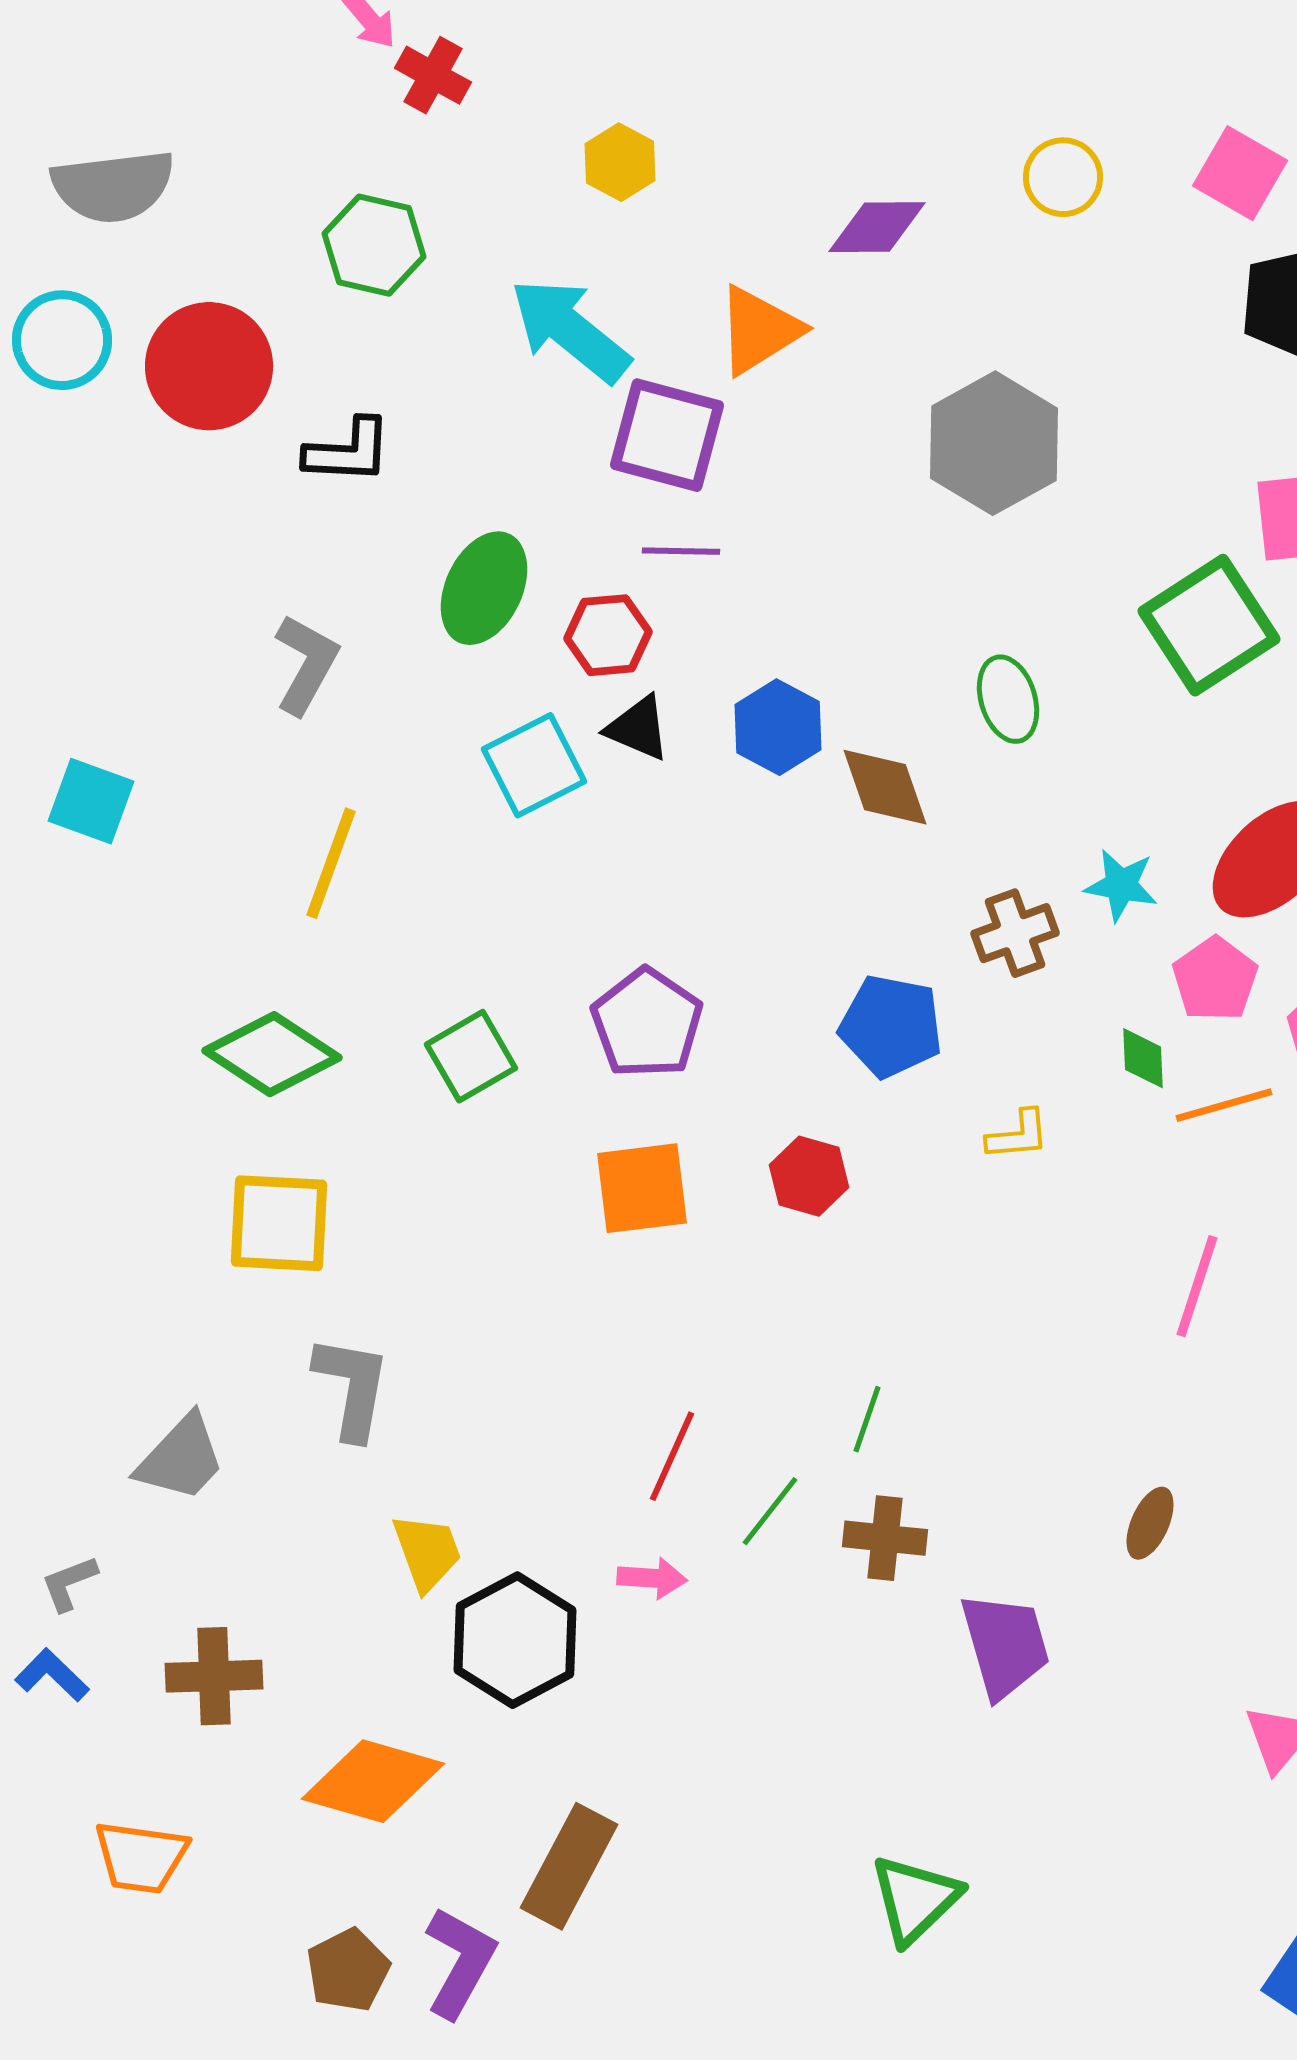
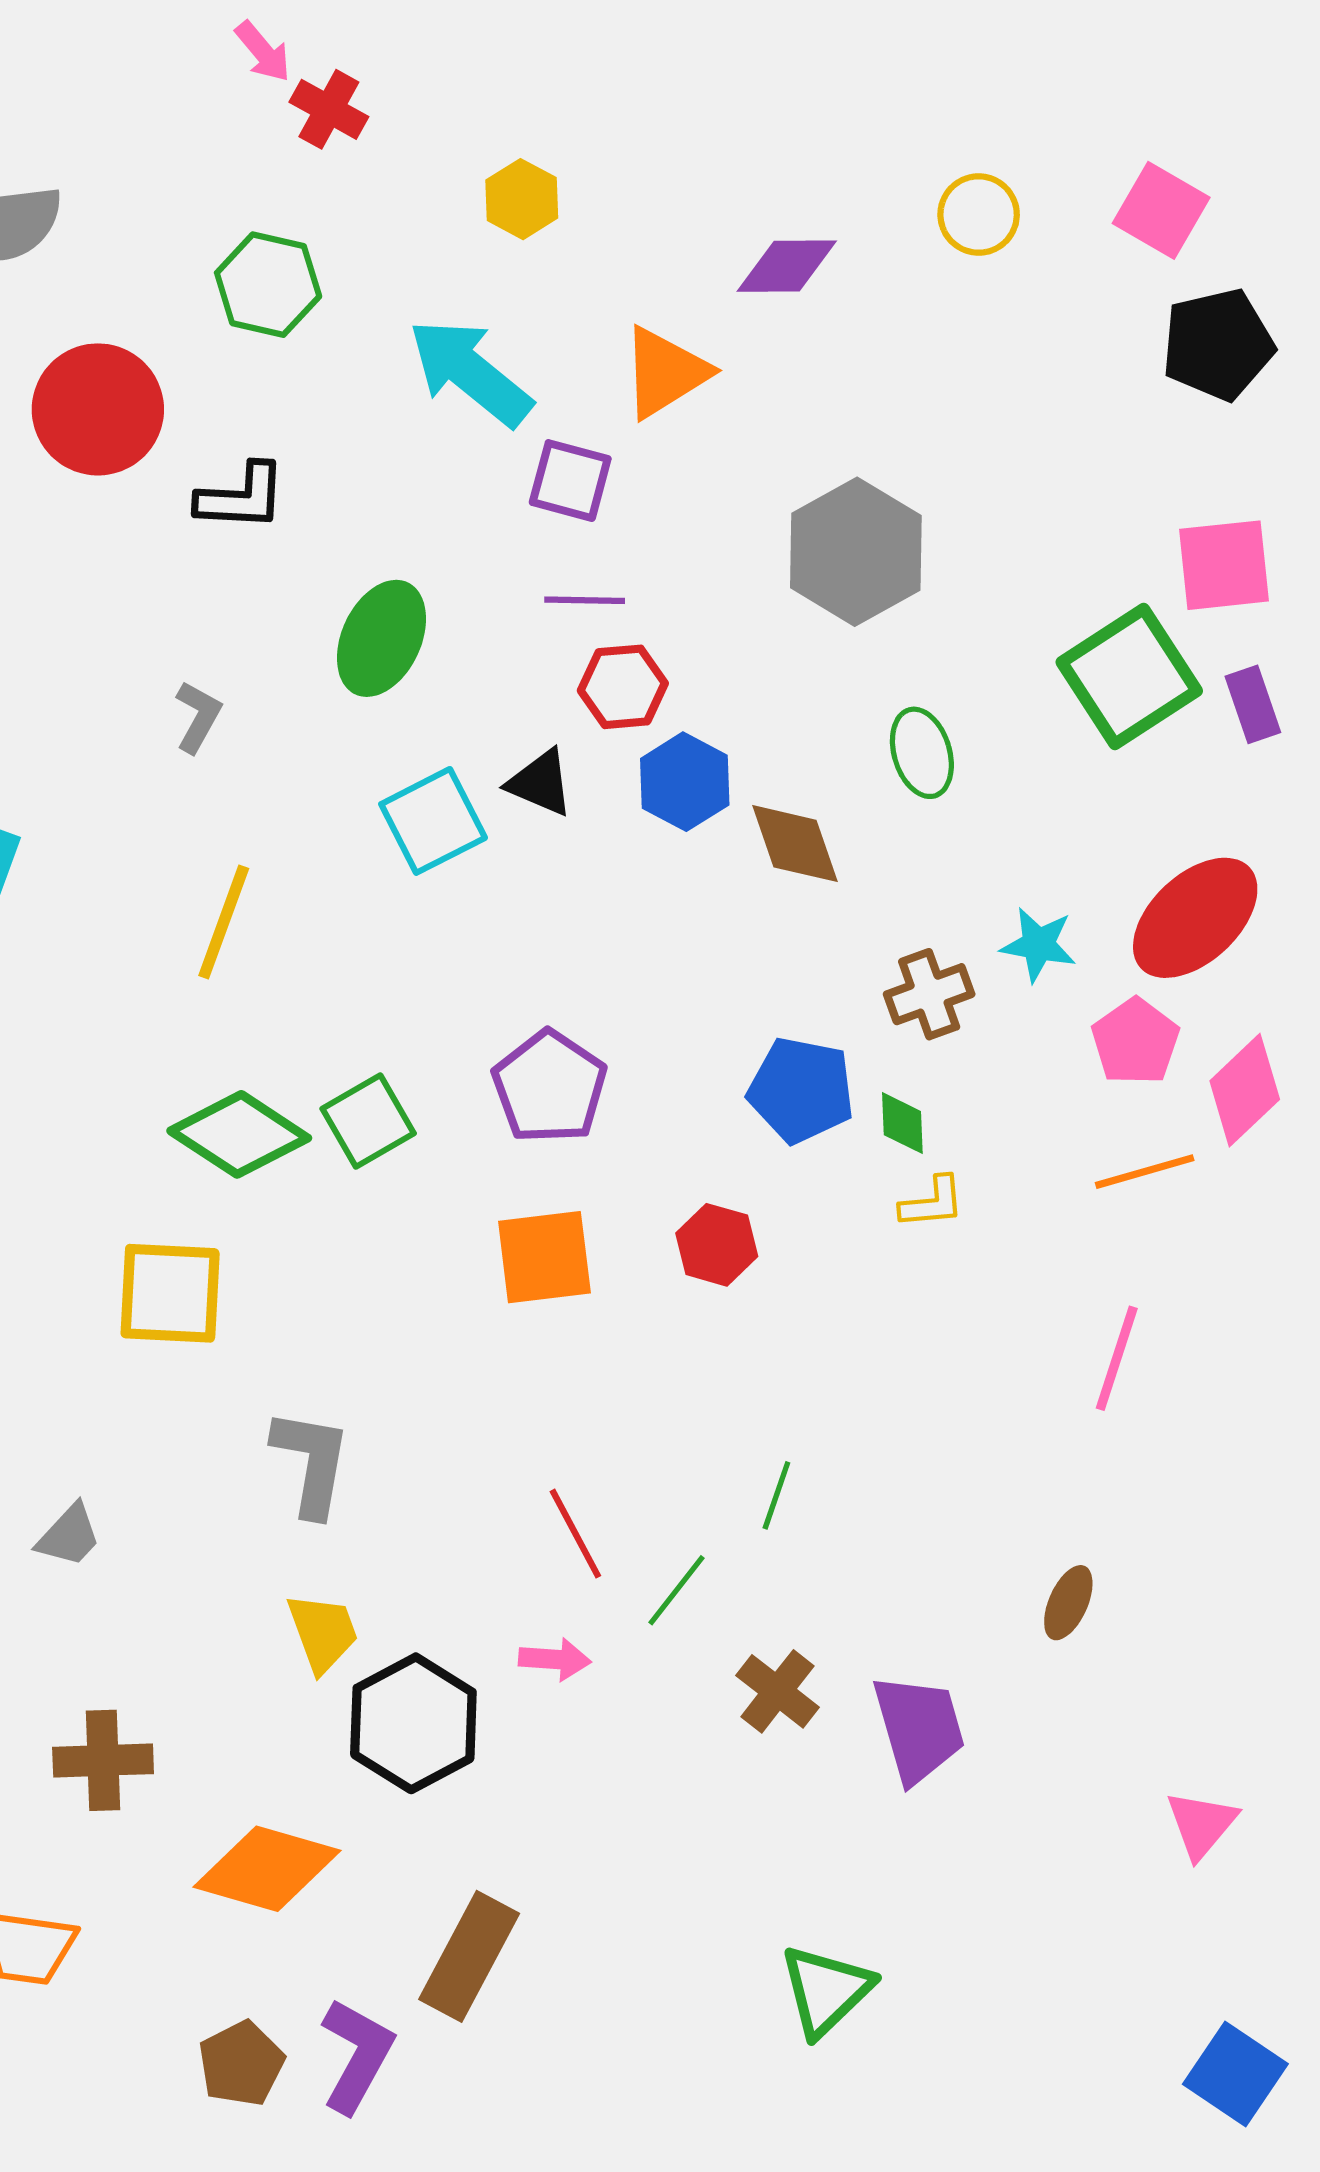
purple square: (667, 435) -> (570, 481), size x0.7
gray hexagon: (994, 443) -> (856, 552), moved
red hexagon: (608, 635) -> (623, 687), moved
gray L-shape: (306, 664) -> (198, 717), size x0.7
green diamond: (272, 1054) -> (239, 1134), moved
green diamond: (1143, 1058) -> (902, 1123), moved
gray L-shape: (352, 1387) -> (311, 1462), moved
red line: (672, 1456) -> (575, 1534), turned -52
gray trapezoid: (181, 1458) -> (69, 1536), size x0.7
brown cross: (885, 1538) -> (778, 1691), moved, turned 32

